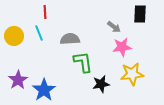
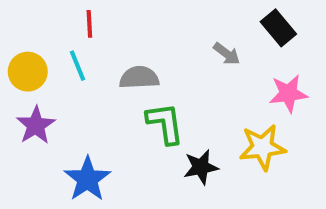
black rectangle: (140, 14) -> (278, 28), turned -42
pink star: (122, 47) -> (288, 93), moved
purple star: (18, 80) -> (36, 125), moved

